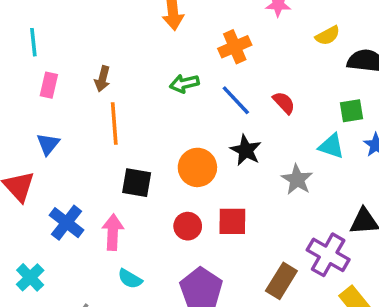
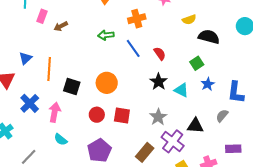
brown arrow: (102, 79) -> (61, 26), turned 40
pink rectangle: (49, 85) -> (42, 16), moved
green square: (352, 111) -> (197, 63), turned -32
orange line: (114, 124) -> (49, 69), moved
cyan triangle: (331, 146) -> (181, 90), moved
black star: (246, 150) -> (158, 82), moved
gray star: (297, 180) -> (158, 117), moved

